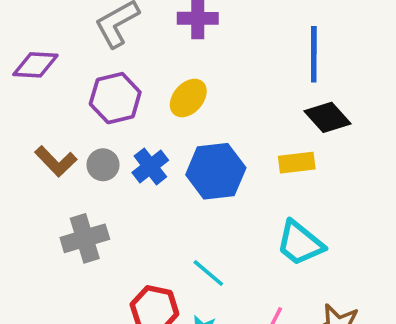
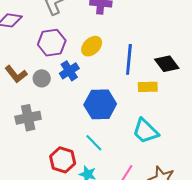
blue line: (314, 54) -> (129, 59), moved
blue cross: (150, 166) -> (69, 71), moved
blue hexagon: (216, 171) -> (100, 104), moved

